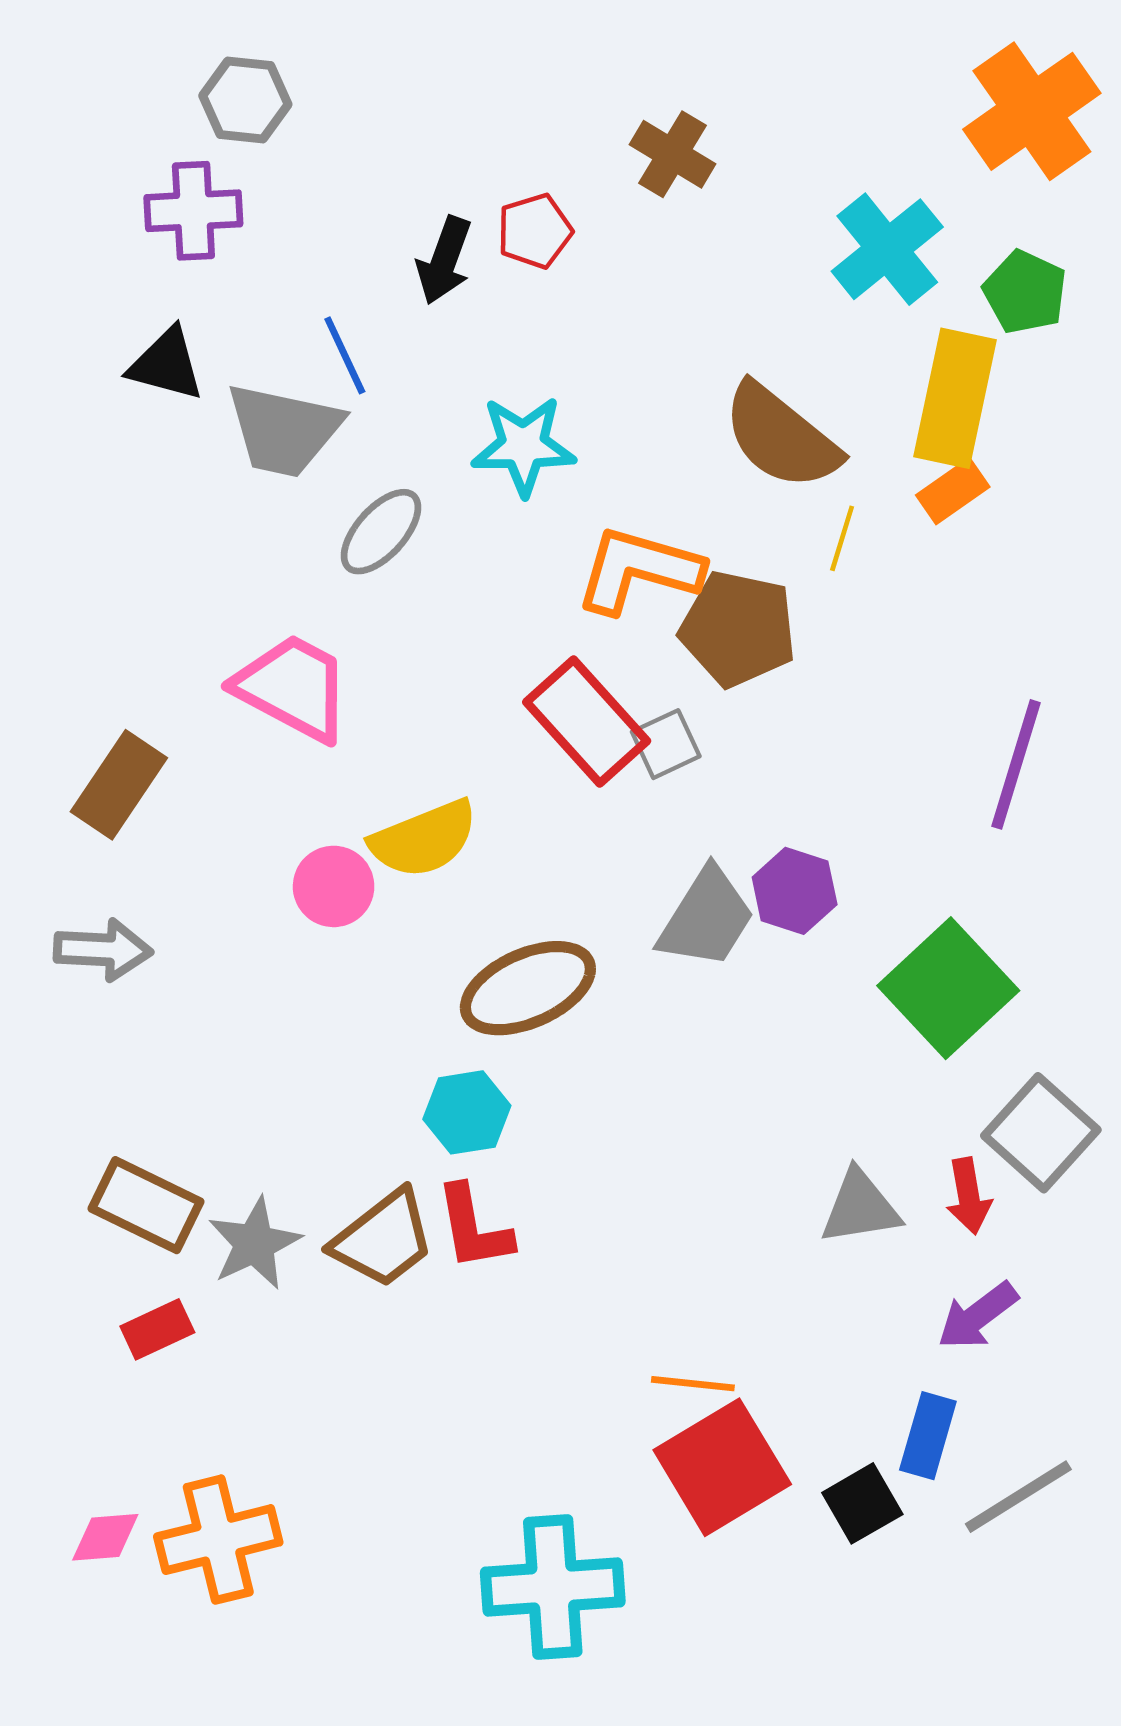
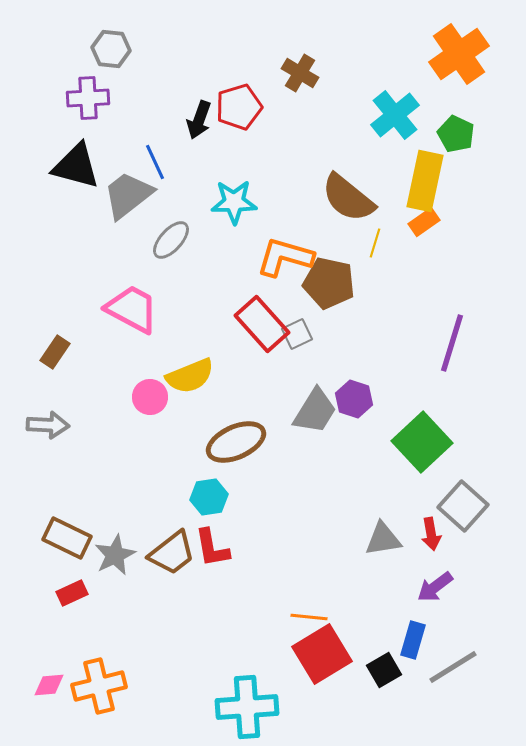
red pentagon: (535, 231) -> (239, 107), size x1.4
black triangle: (166, 364) -> (76, 166), size x1.4
gray trapezoid: (284, 430) -> (128, 195), turned 130
brown rectangle: (119, 785) -> (55, 352), size x0.7

